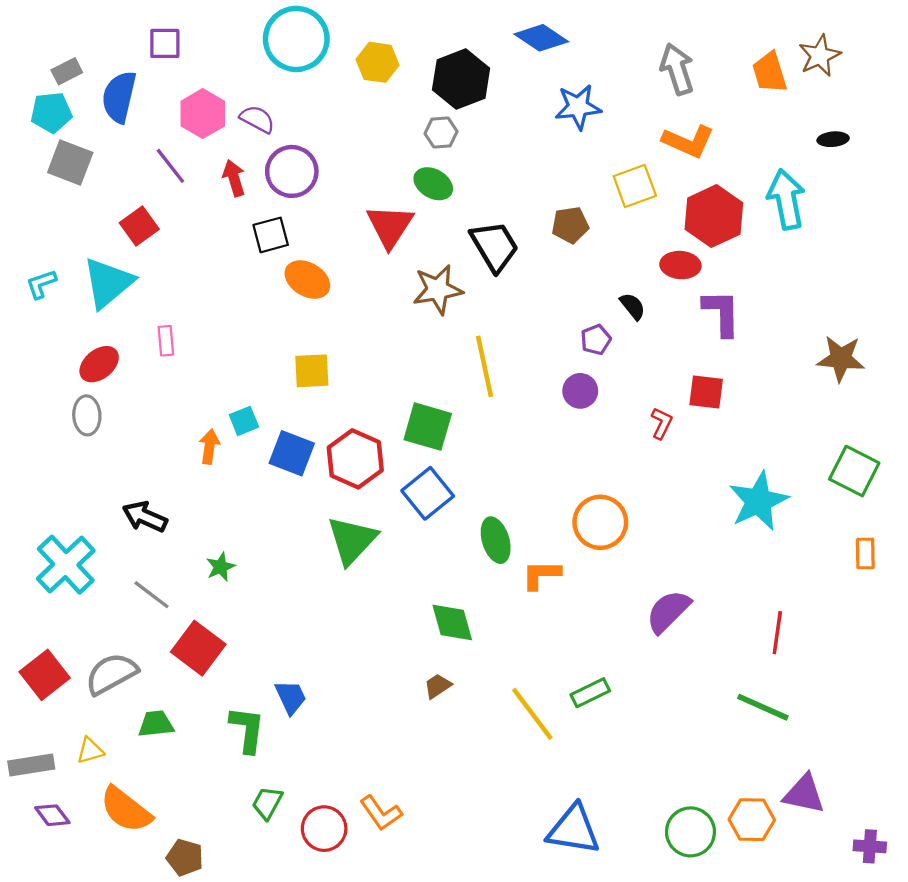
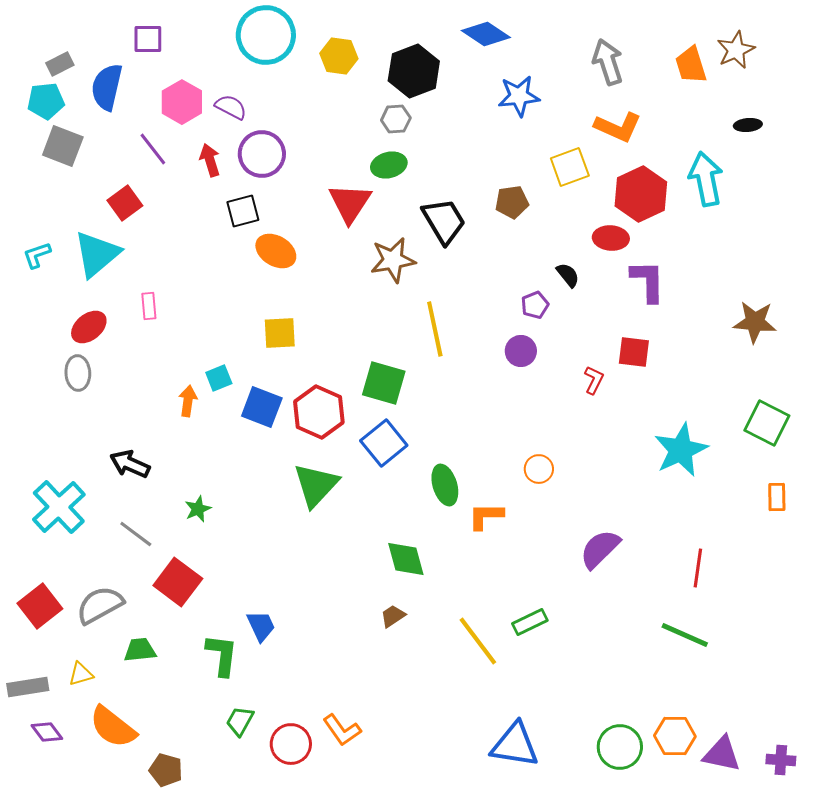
green ellipse: (433, 184) -> (389, 165), turned -44
orange circle: (600, 522) -> (539, 469), size x0.6
purple triangle: (804, 794) -> (722, 754), moved

